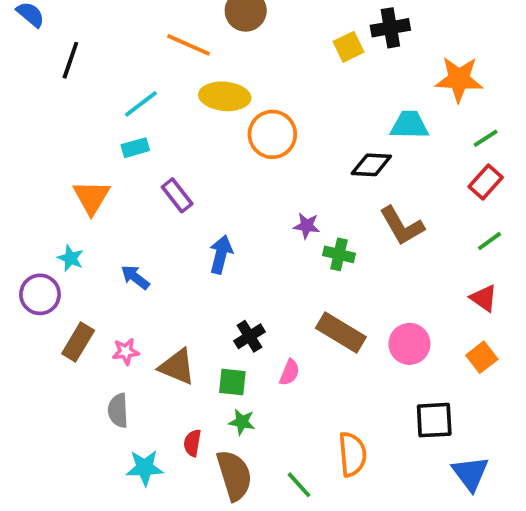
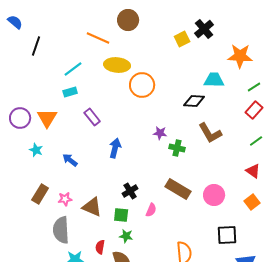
black cross: (390, 28) -> (204, 29), turned -30
purple circle: (40, 294) -> (20, 118), moved
gray semicircle: (118, 411) -> (61, 230), size x1.5

